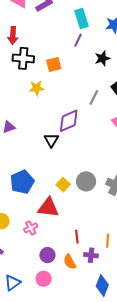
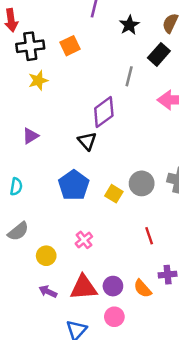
yellow star: (37, 88) -> (38, 80), moved
blue pentagon: (22, 182) -> (74, 185), moved
red triangle: (48, 208) -> (84, 287), moved
pink cross: (31, 228) -> (84, 240), moved
red line: (77, 237) -> (149, 236), moved

